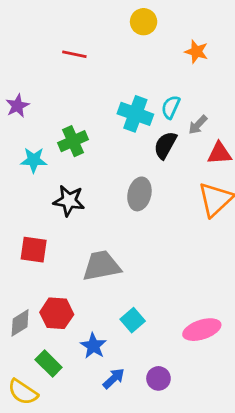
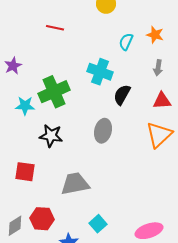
orange star: (196, 52) -> (155, 35), moved
cyan semicircle: (171, 107) -> (126, 42), moved
gray arrow: (198, 125) -> (158, 68), moved, turned -35
green cross: (73, 141) -> (54, 92), size x1.4

